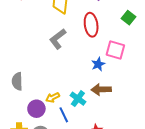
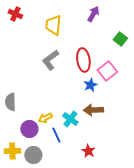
red ellipse: (91, 25) -> (83, 60), moved
pink square: (115, 50) -> (107, 71), turned 36

